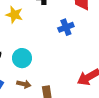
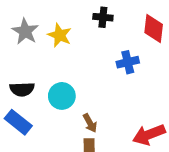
brown arrow: (24, 84) -> (90, 123), moved, turned 40

